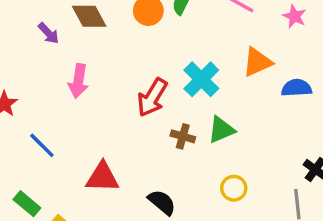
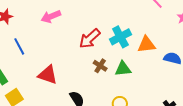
orange triangle: (257, 62) -> (147, 45), moved
pink arrow: (78, 81) -> (51, 16), turned 42

